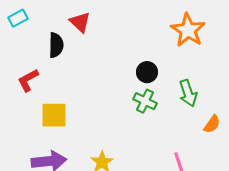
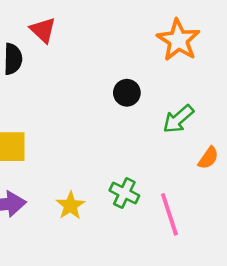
green arrow: (188, 93) -> (178, 119), turned 68
green cross: (145, 101) -> (124, 193), moved

